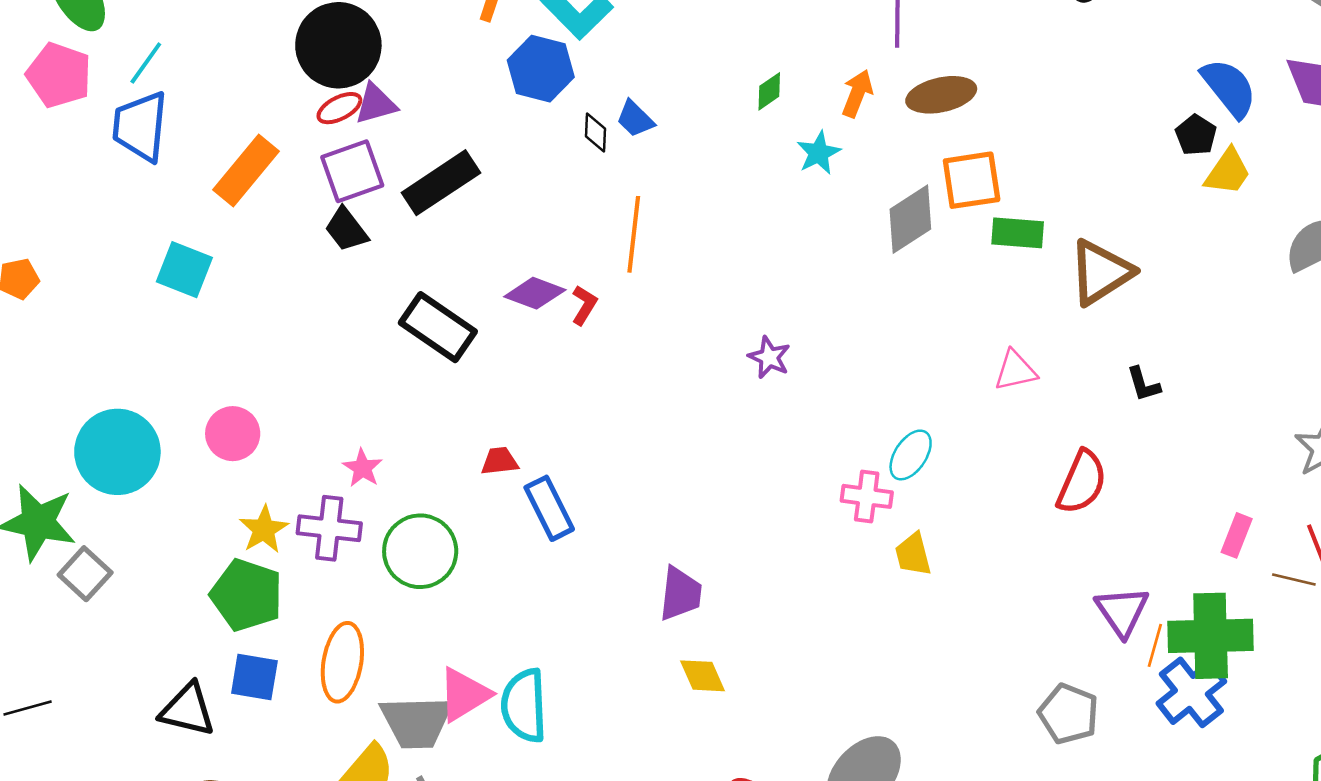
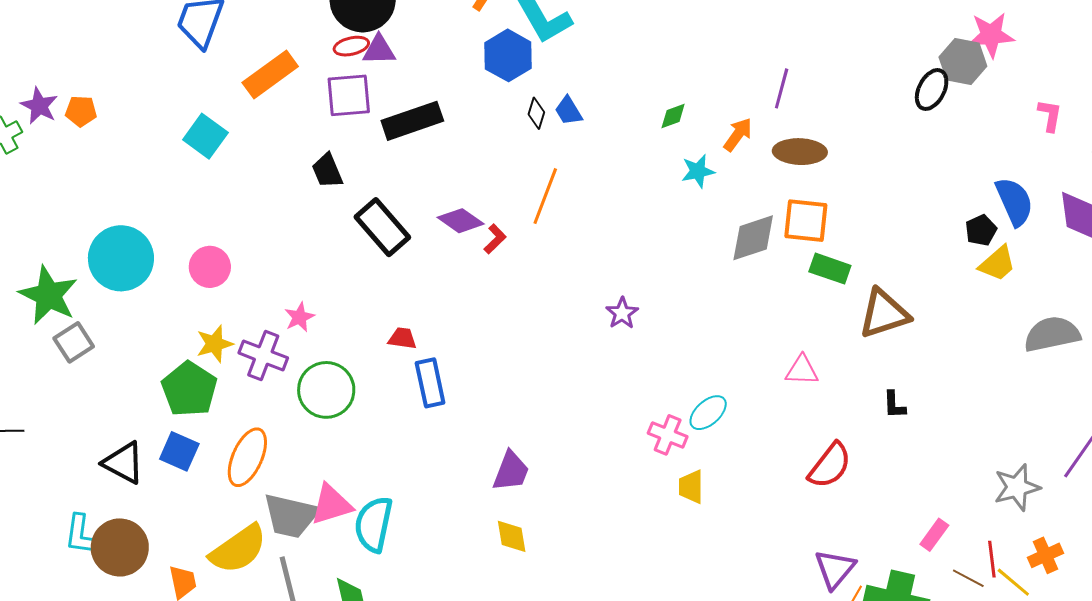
black trapezoid: (346, 229) -> (327, 171), moved

